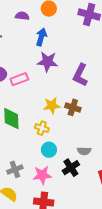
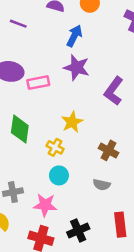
yellow star: (52, 106) -> (72, 122), turned -30
brown cross: (73, 107) -> (108, 150), moved
black cross: (71, 168) -> (78, 231), moved

